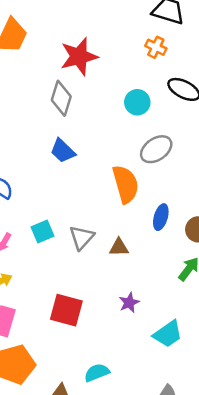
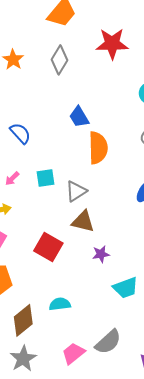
gray diamond: (61, 98) -> (60, 60), moved
orange semicircle: (126, 184) -> (98, 148), moved
brown triangle: (119, 247) -> (83, 221), moved, size x1.4

